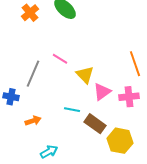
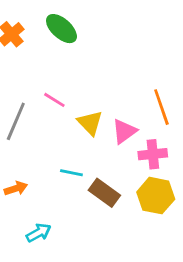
pink triangle: (102, 92) -> (124, 131), moved
yellow hexagon: (120, 141) -> (156, 196), moved

